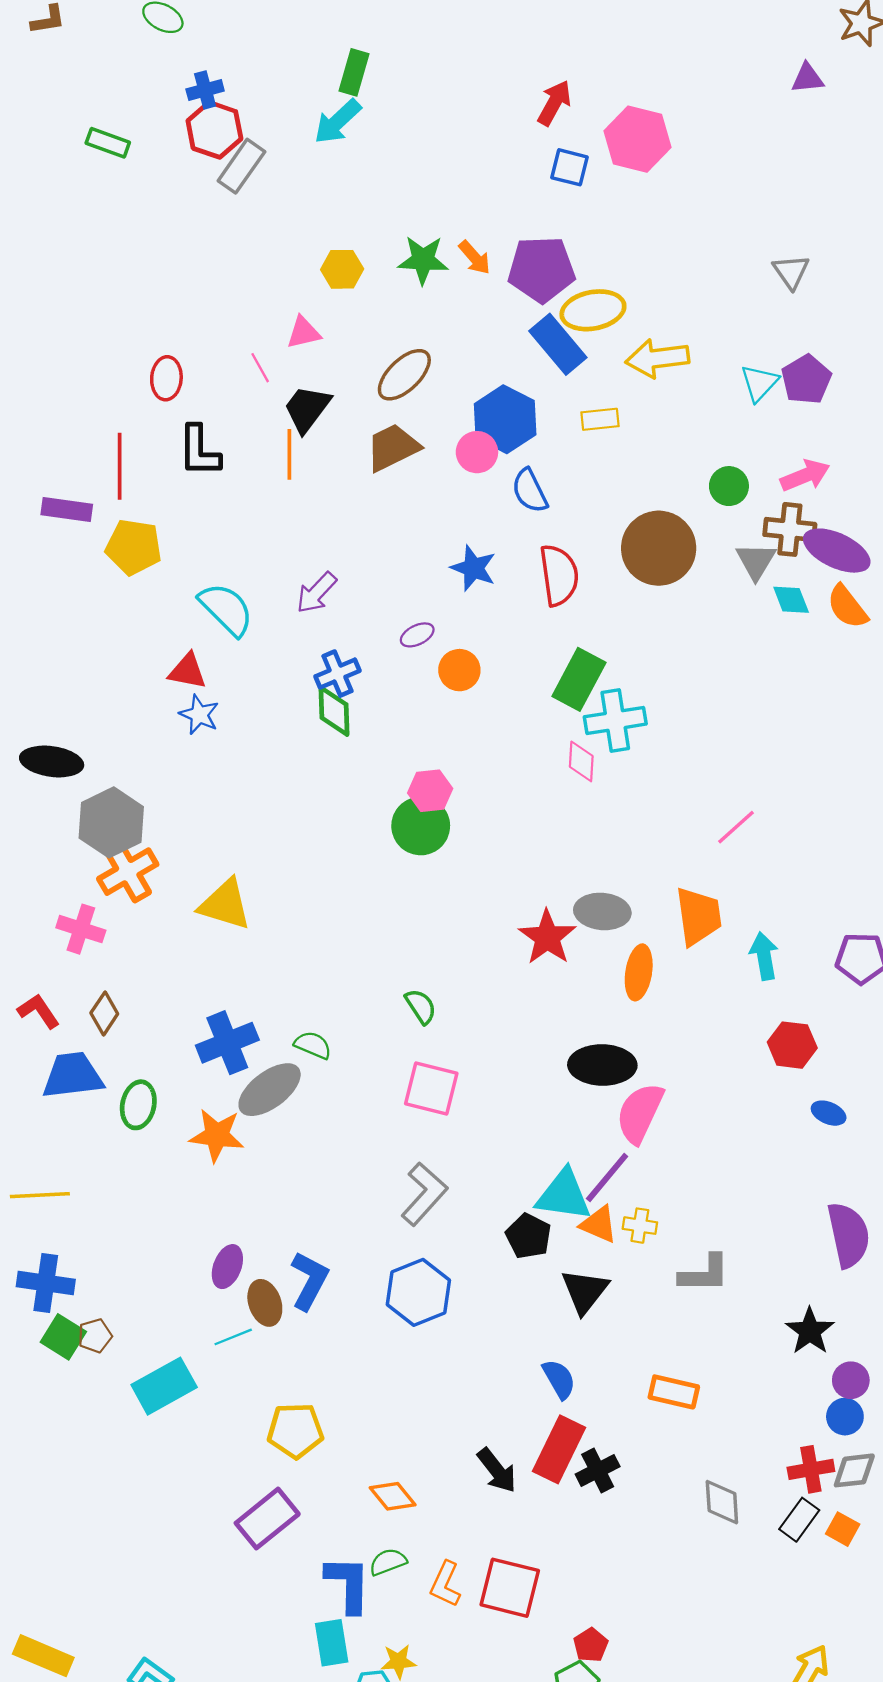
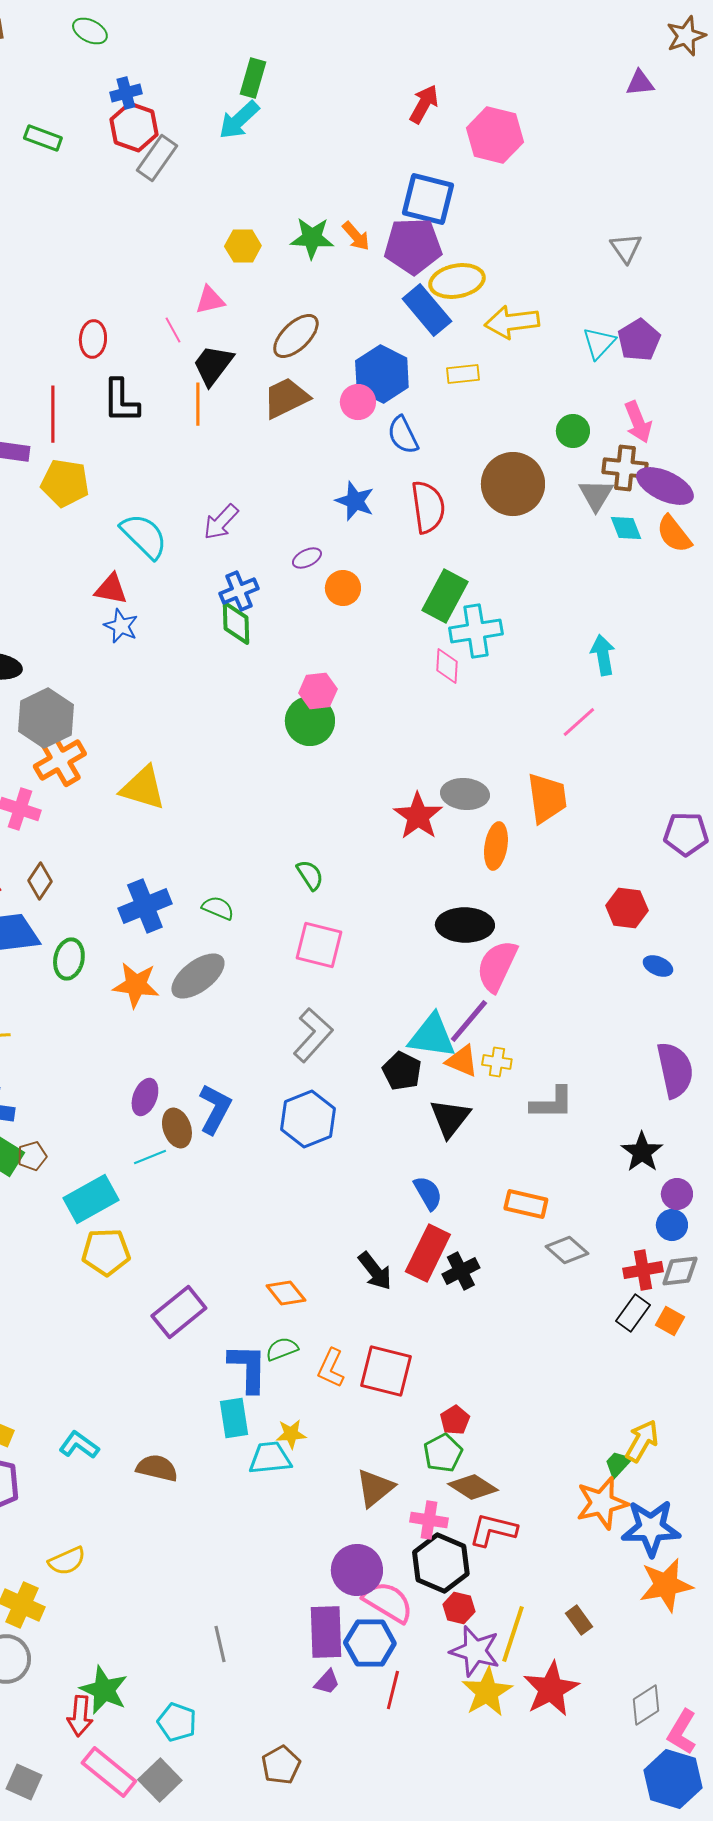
blue square: (570, 167) -> (428, 199), moved, size x1.6
pink arrow: (805, 476) -> (638, 422), turned 90
cyan arrow: (764, 956) -> (603, 655), moved
gray ellipse: (270, 1090) -> (198, 976), moved
yellow pentagon: (295, 1431) -> (106, 1252), moved
gray diamond: (722, 1502) -> (567, 1250), moved, turned -45

